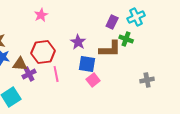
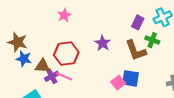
brown L-shape: (110, 49) -> (136, 50), turned 70
blue square: (87, 64) -> (130, 78), moved
pink line: (56, 74) -> (64, 76), moved, turned -56

